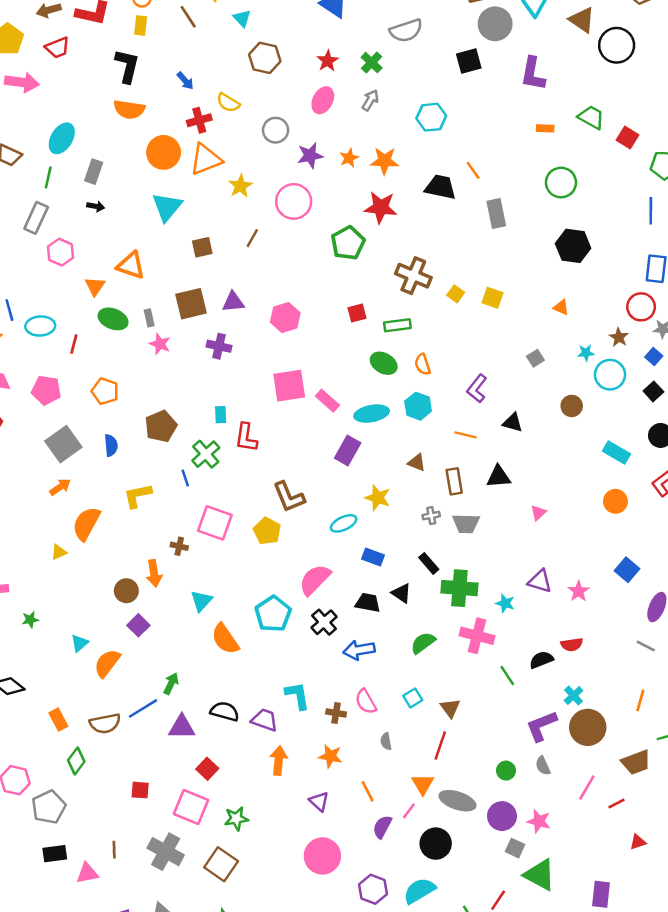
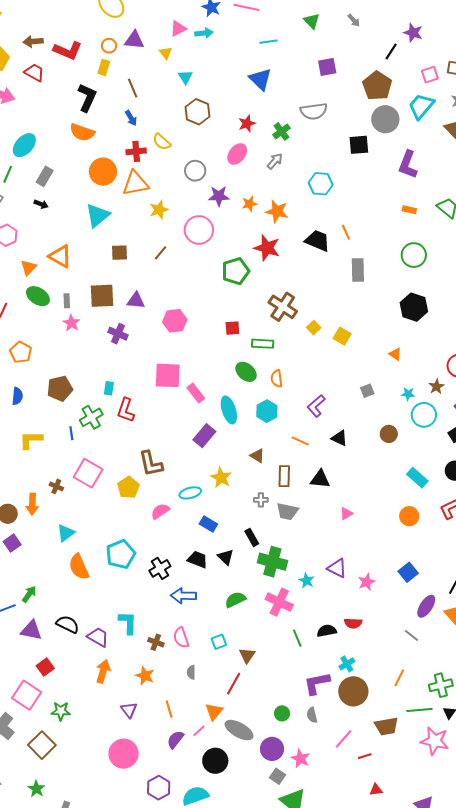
brown line: (188, 17) -> (133, 88), moved
red trapezoid: (57, 48) -> (34, 73), turned -140
cyan ellipse: (372, 414) -> (229, 410), turned 72
pink semicircle: (315, 580) -> (160, 511), moved, size x0.7

